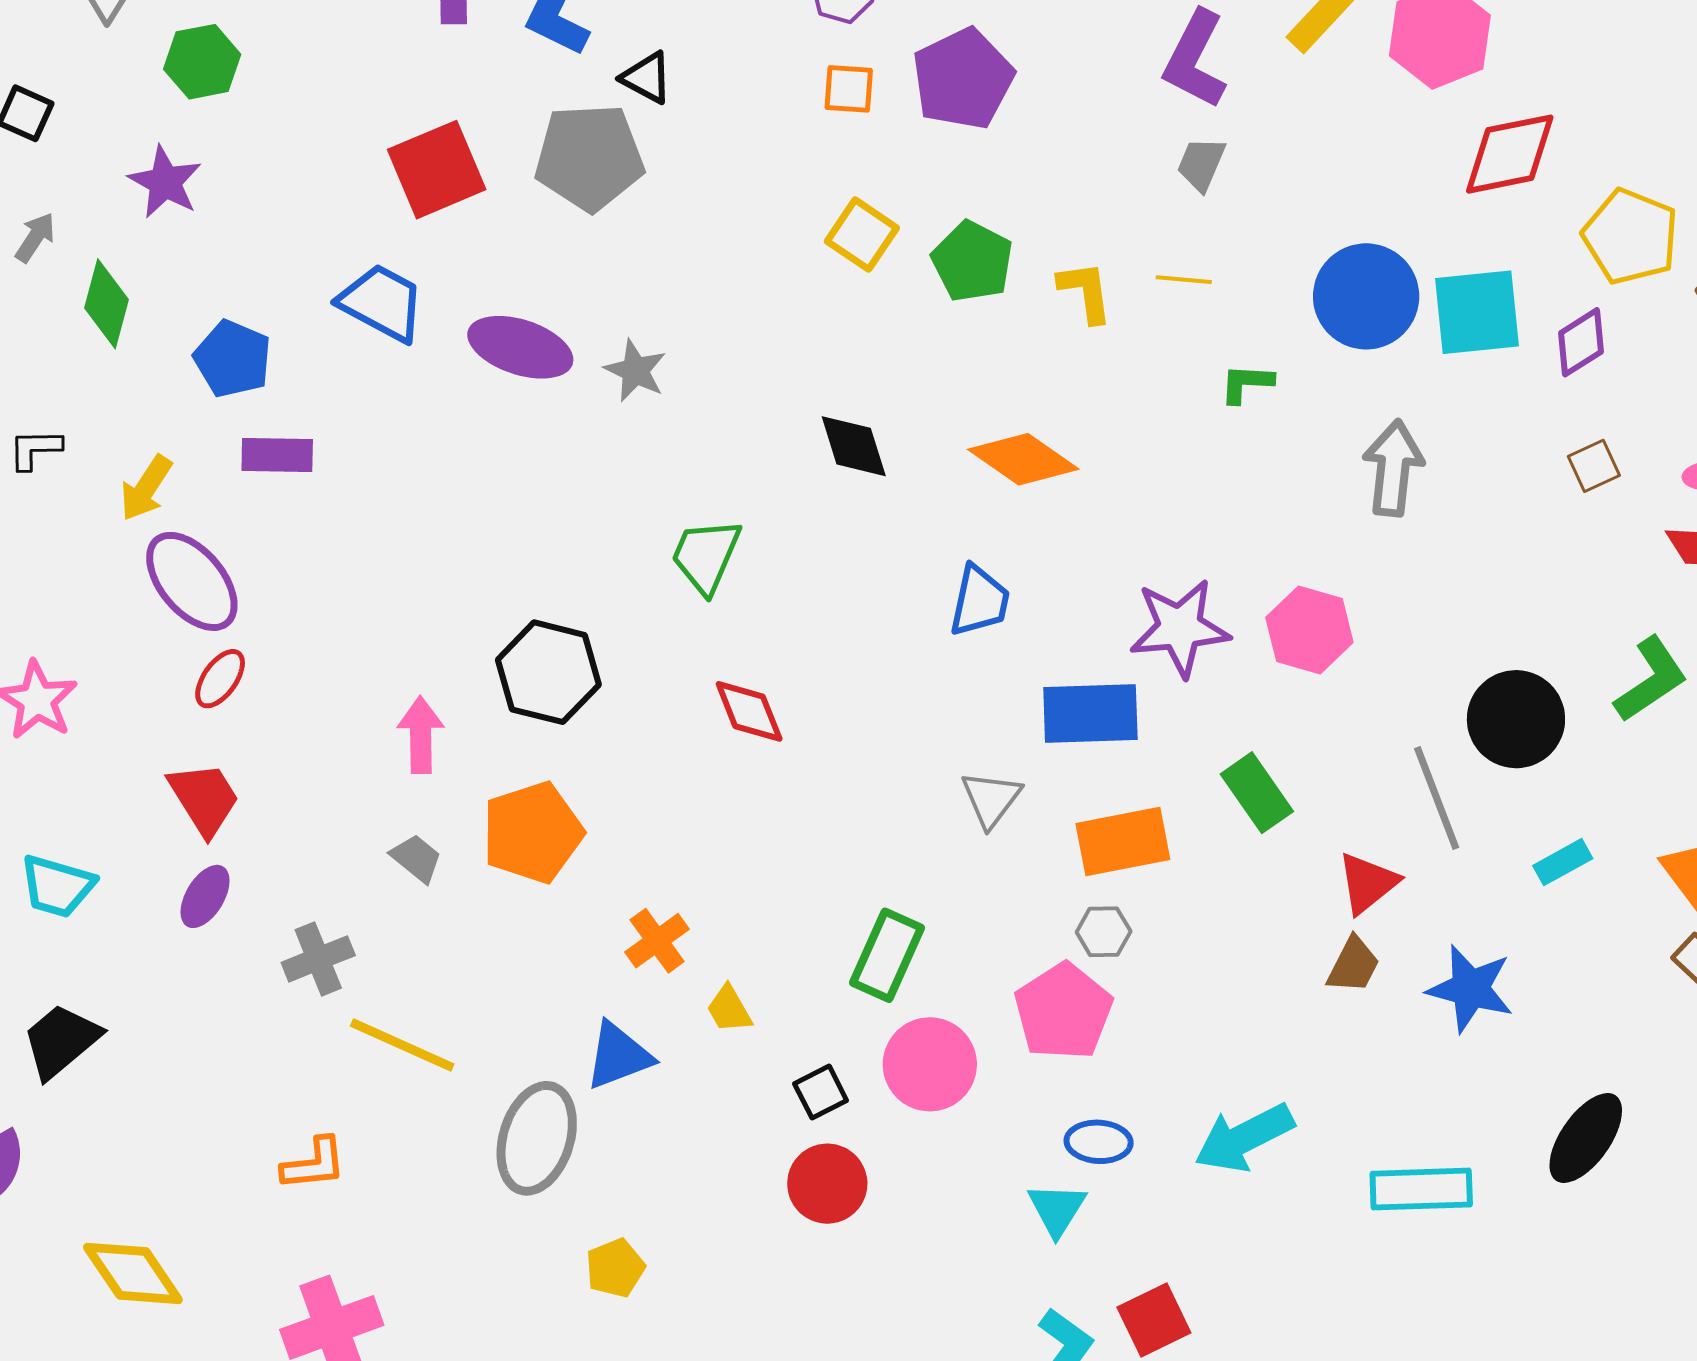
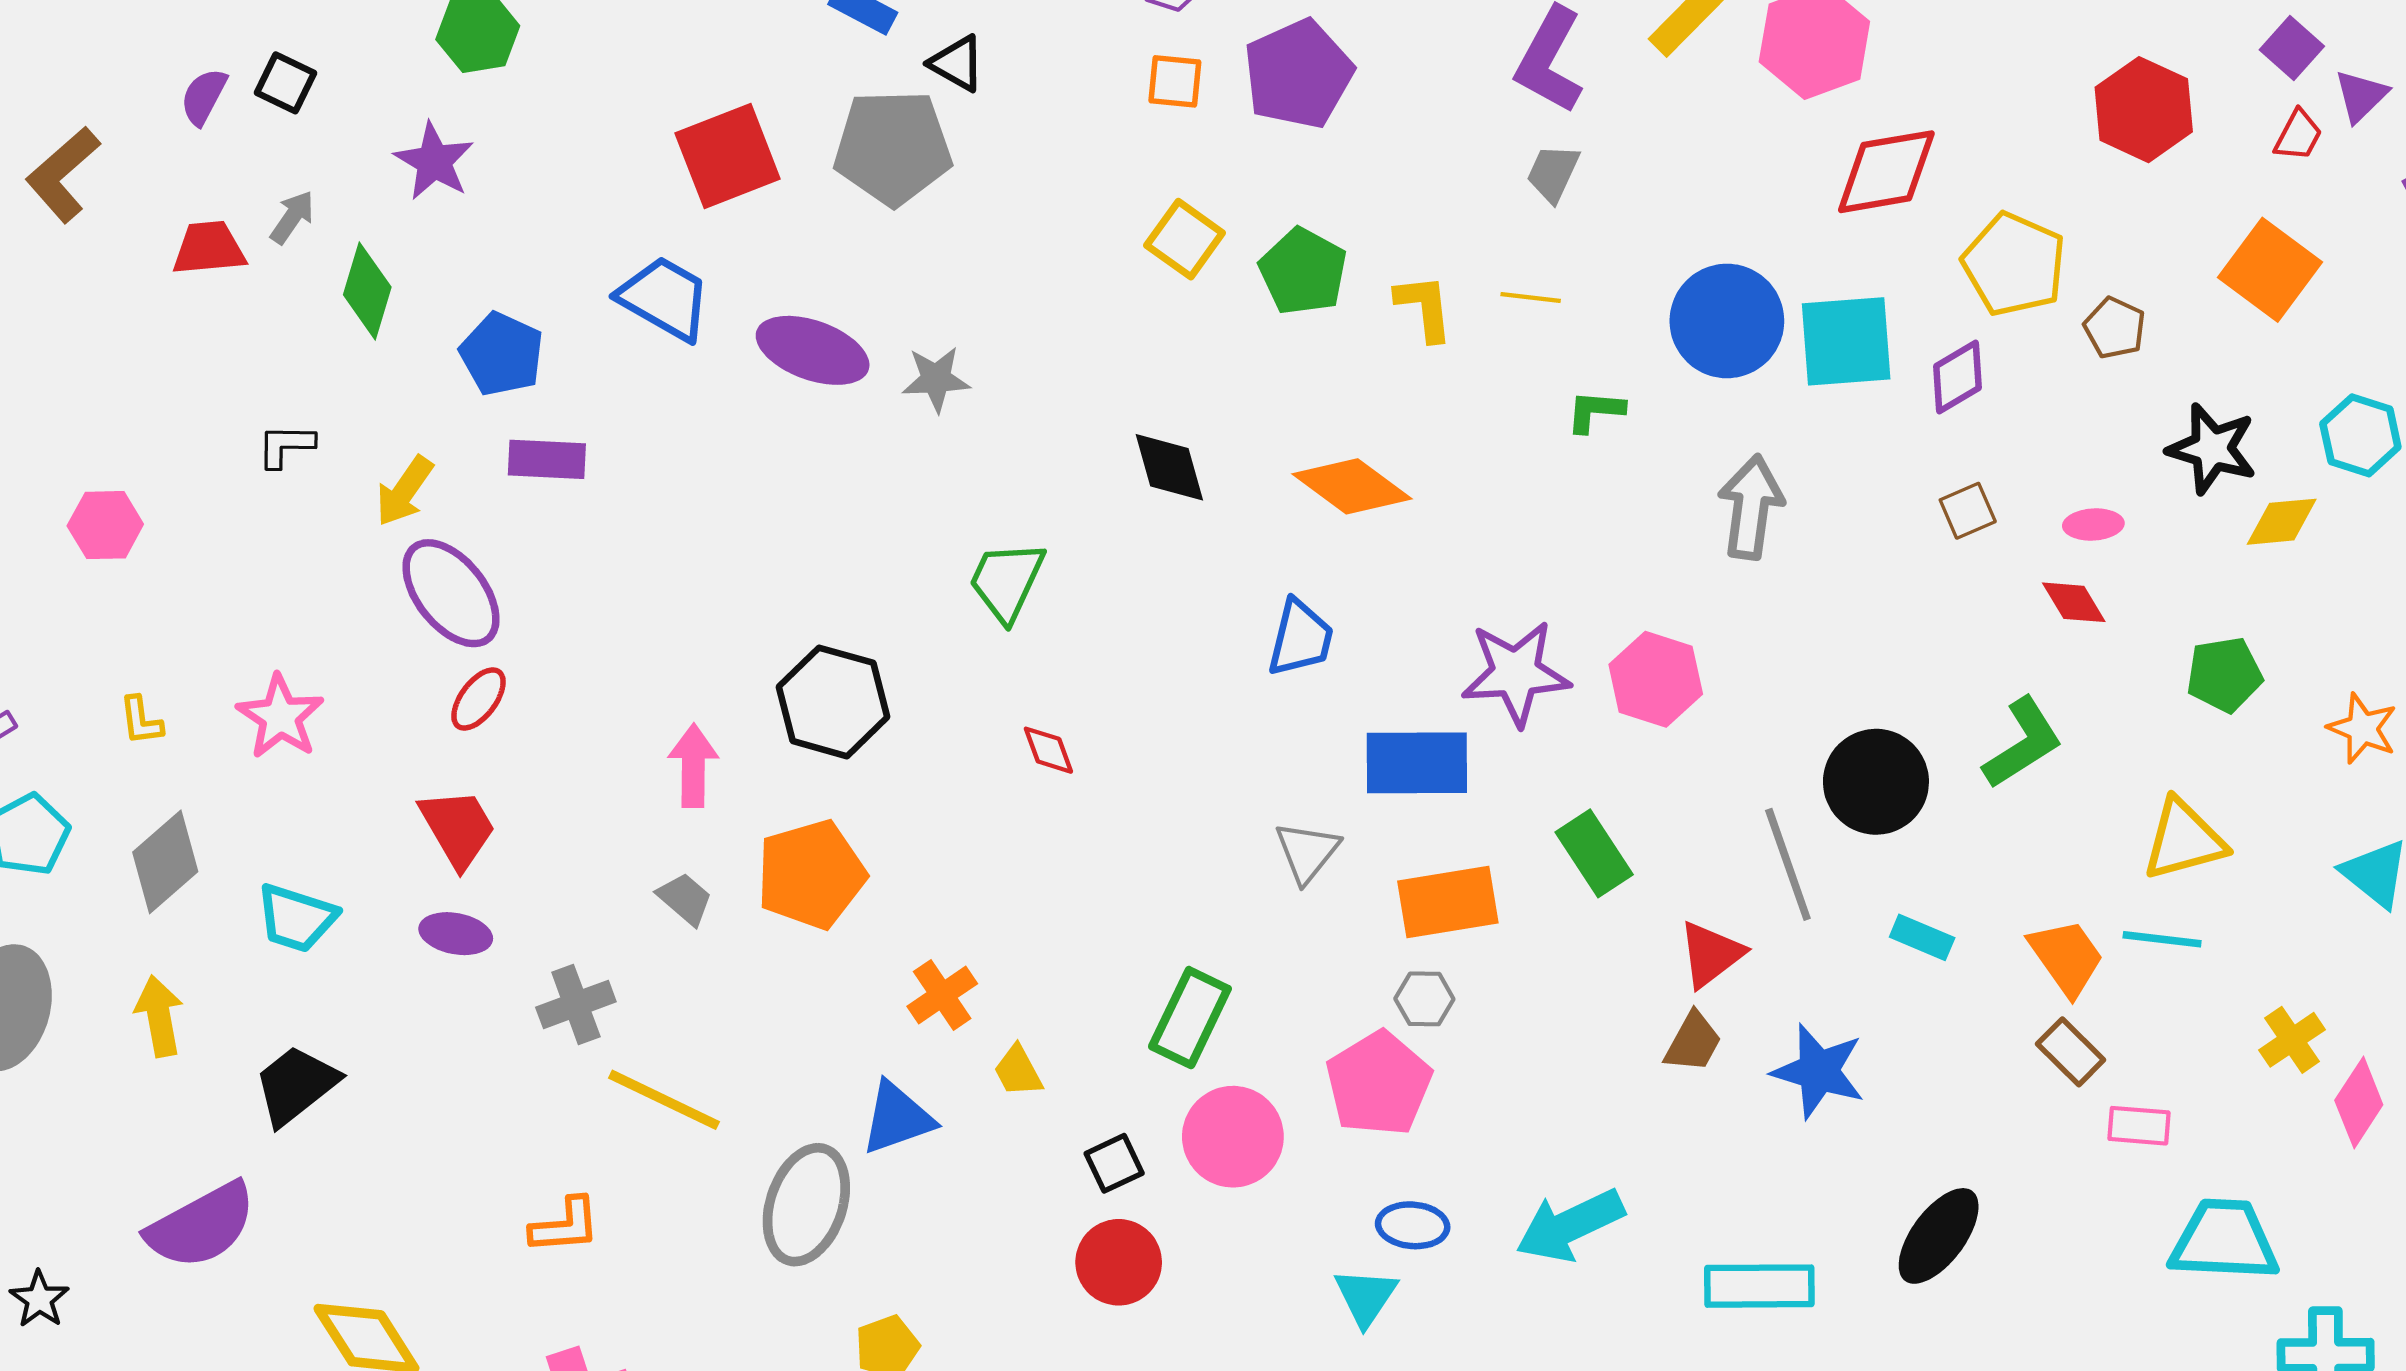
gray star: (635, 371) -> (936, 379), turned -30
red diamond: (749, 711) -> (1048, 750), size x0.7
cyan rectangle: (1563, 862) -> (1922, 937), turned 50
purple ellipse: (205, 896) -> (456, 934), turned 68

